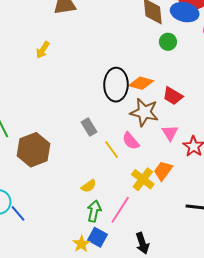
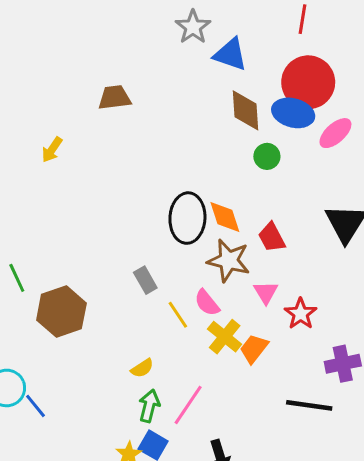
yellow arrow: (43, 50) -> (52, 150), moved
orange diamond: (141, 83) -> (225, 217), turned 55
red trapezoid: (173, 96) -> (272, 237), turned 30
yellow cross: (143, 179) -> (225, 337), moved

